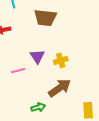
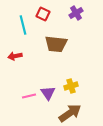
purple triangle: (37, 56) -> (48, 93), moved

